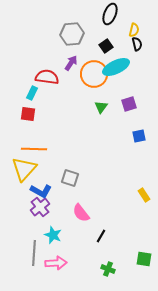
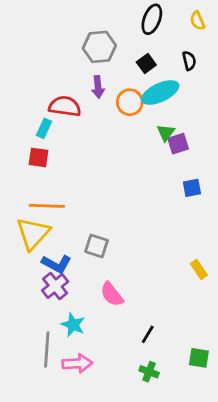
yellow semicircle: (134, 30) -> (197, 21), moved, turned 144
purple arrow: (71, 63) -> (98, 87), turned 140
orange circle: (94, 74) -> (130, 102), size x0.7
green triangle: (101, 107) -> (166, 133), moved
black line: (101, 236) -> (148, 334), moved

